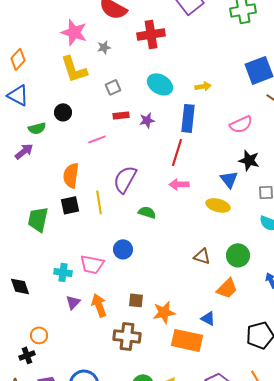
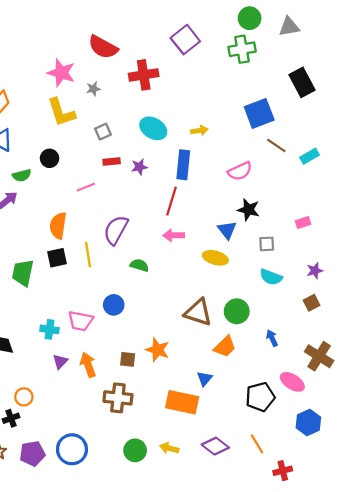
brown triangle: (202, 256) -> (198, 312), size x1.6
orange star: (164, 312) -> (158, 350), moved, turned 30
blue triangle: (208, 318) -> (205, 379), turned 42

